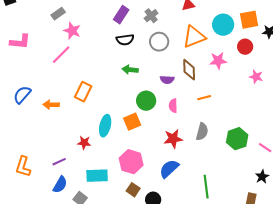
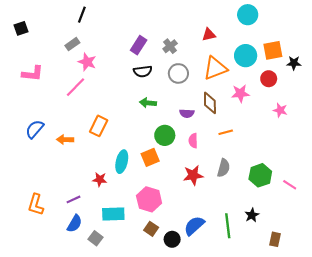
blue semicircle: (169, 169) -> (194, 226), moved
black star: (262, 177) -> (252, 215), moved

